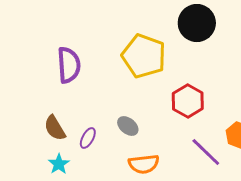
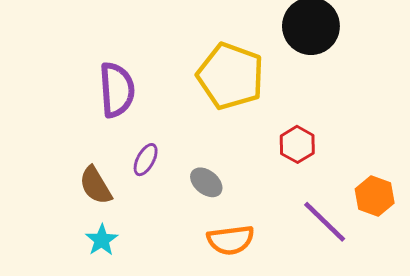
red hexagon: (188, 101) -> (297, 144), size x0.7
purple ellipse: (88, 138) -> (146, 160), moved

